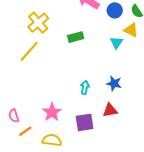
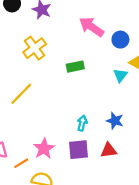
yellow line: (29, 51) -> (21, 94), moved
purple square: (85, 122) -> (78, 150), moved
orange line: (25, 131) -> (21, 163), moved

